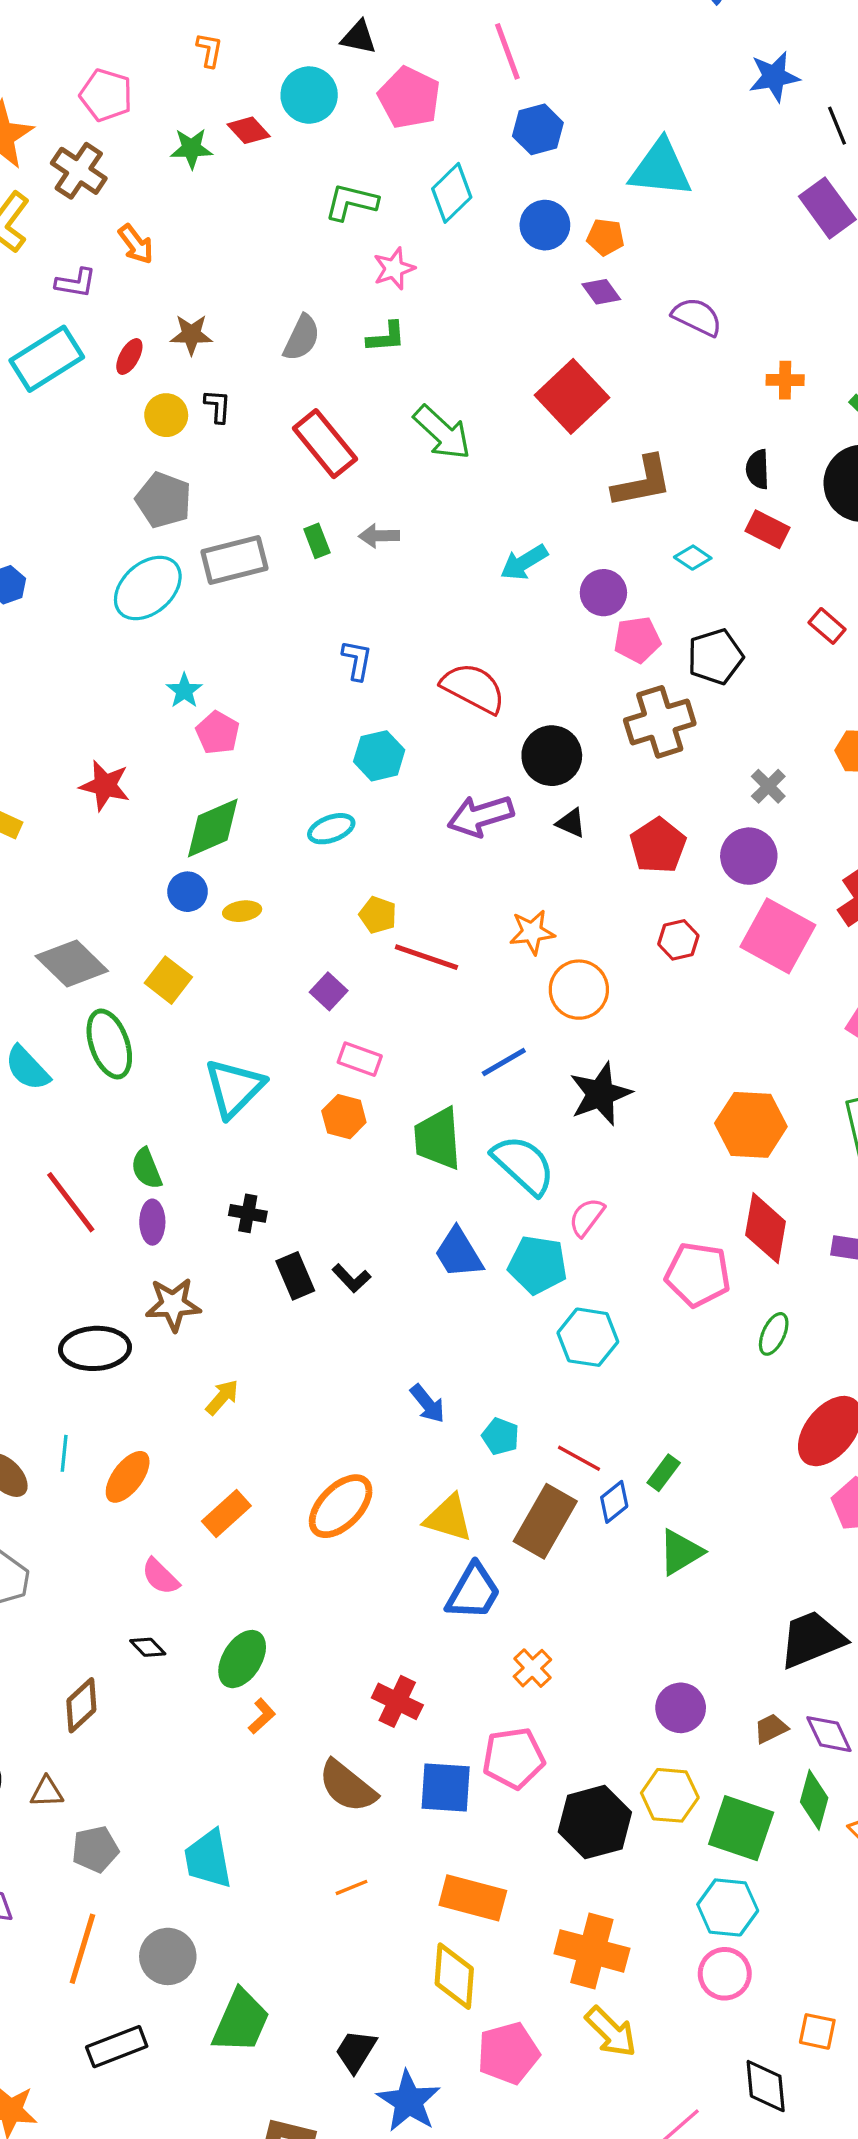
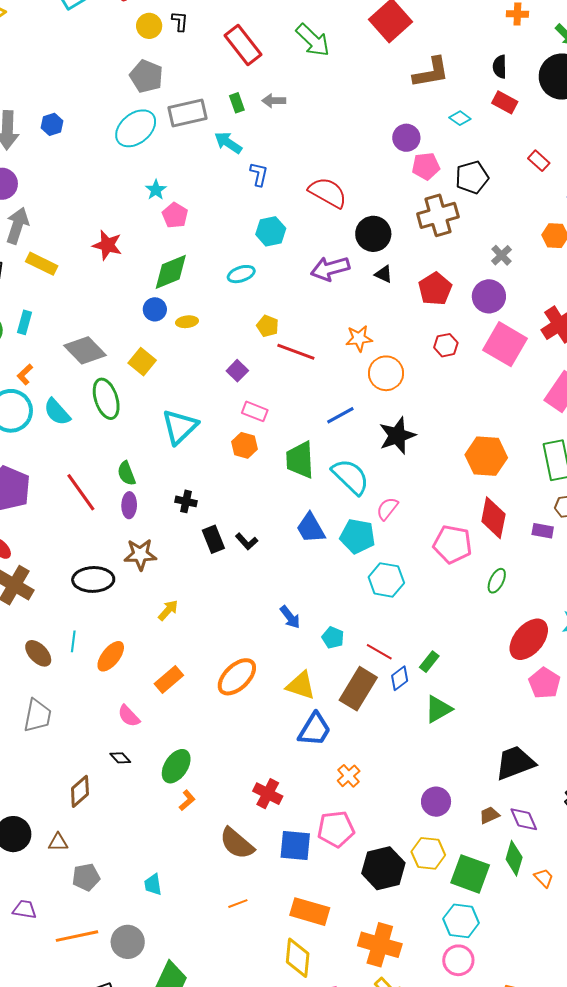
cyan arrow: (524, 562) -> (228, 143), moved, turned 64
cyan trapezoid: (208, 1859) -> (153, 885), size x0.6
orange line: (82, 1949) -> (77, 936), turned 60

